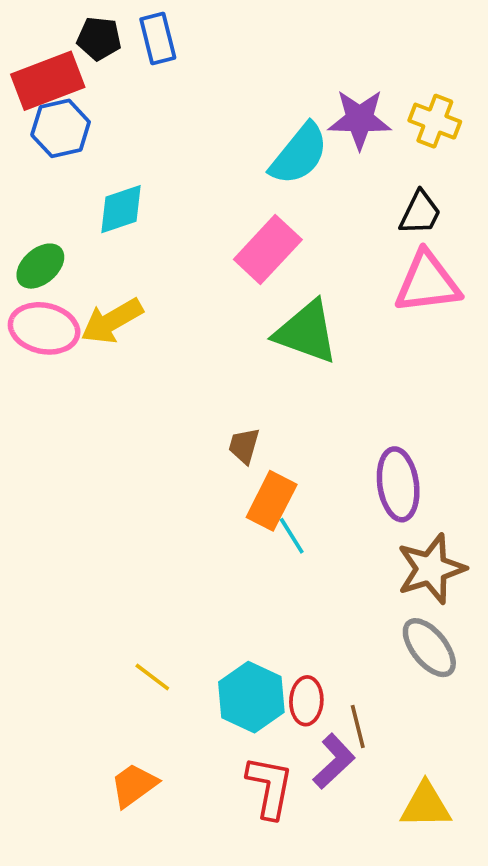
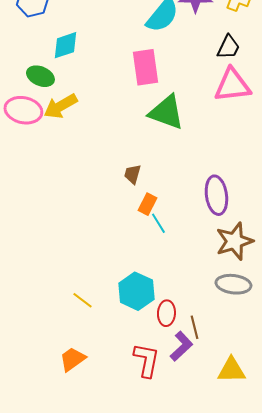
pink rectangle: (268, 250) -> (145, 67), turned -51
green ellipse: (40, 266) -> (40, 76), moved, turned 64
orange rectangle: (272, 501) -> (147, 204), size x0.7
gray ellipse: (429, 648) -> (233, 284), turned -44
cyan hexagon: (251, 697) -> (136, 291), moved

